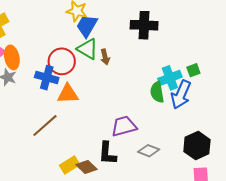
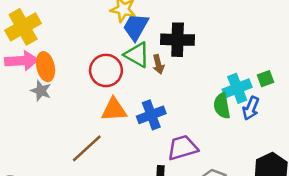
black cross: (144, 25) -> (178, 40), moved
blue cross: (47, 78) -> (151, 115), moved, turned -35
blue arrow: (181, 94) -> (251, 108), size x0.7

